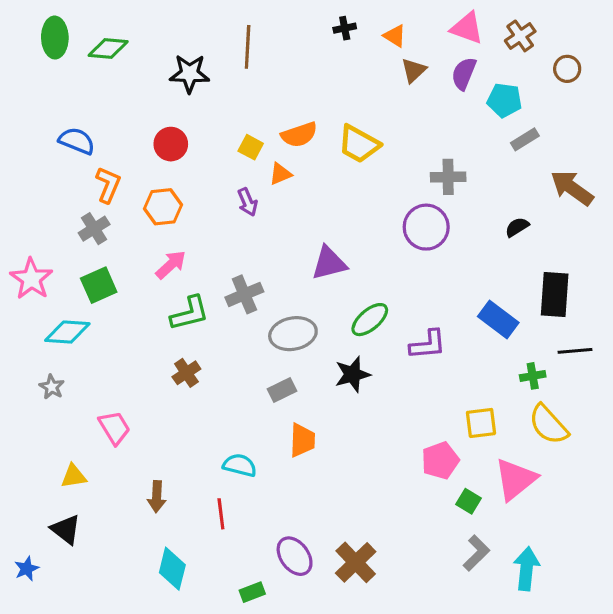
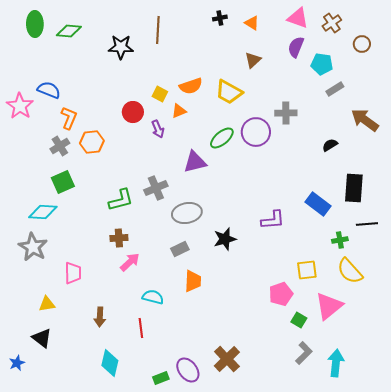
brown triangle: (414, 70) -> (253, 60), moved
red circle: (171, 144) -> (133, 112), moved
orange hexagon: (163, 207) -> (92, 142), moved
purple circle: (426, 227) -> (256, 132), moved
purple triangle: (329, 263) -> (195, 162), moved
pink arrow: (171, 265) -> (130, 262), moved
pink star: (31, 279) -> (20, 106), moved
green ellipse: (370, 320) -> (222, 138), moved
brown cross: (186, 373) -> (119, 238), turned 30
gray star: (52, 387) -> (33, 247), size x1.8
pink trapezoid: (114, 428) -> (73, 273), turned 30
purple ellipse: (295, 556) -> (188, 370), moved

